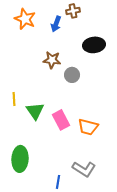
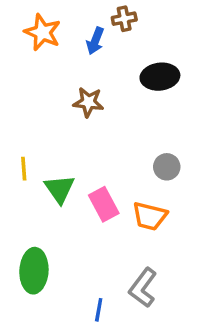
gray circle: (72, 75) -> (167, 167), moved
gray L-shape: (84, 169) -> (143, 288), turned 95

